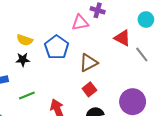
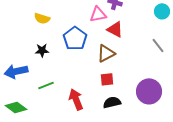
red triangle: (122, 38) -> (115, 29), moved
yellow semicircle: (25, 40) -> (42, 18), moved
red square: (89, 89) -> (107, 79), turned 32

